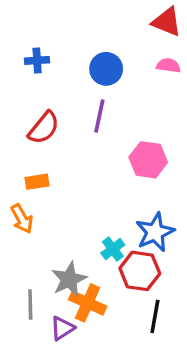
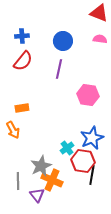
red semicircle: (44, 128) -> (23, 61), moved
black line: (155, 316) -> (92, 175), moved
purple triangle: (62, 328) -> (37, 195), turned -35

